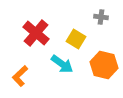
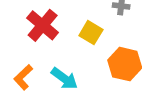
cyan arrow: (62, 64) -> (64, 79), moved

